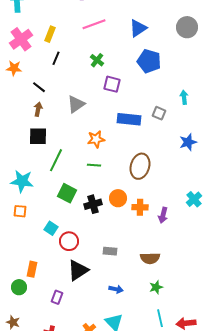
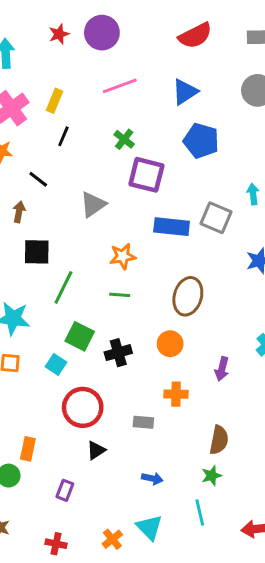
purple square: (112, 84) -> (146, 175), size x1.4
brown arrow: (38, 109) -> (19, 212), moved
gray square: (159, 113) -> (216, 218), size x1.5
orange circle: (118, 198) -> (170, 344), moved
orange cross: (140, 207) -> (176, 394), moved
cyan square: (51, 228) -> (56, 364), moved
red circle: (69, 241) -> (83, 407), size x1.4
brown semicircle: (150, 258) -> (219, 440), moved, turned -78
black triangle: (78, 270) -> (96, 450), size x0.6
cyan line: (160, 318) -> (200, 513), moved

